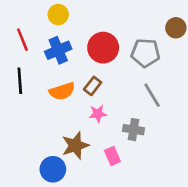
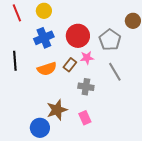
red line: (22, 40) -> (17, 13), moved
gray pentagon: (145, 53) -> (110, 40), turned 30
pink star: (98, 114) -> (87, 58), moved
gray cross: (134, 130) -> (86, 87), moved

